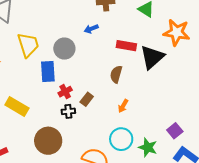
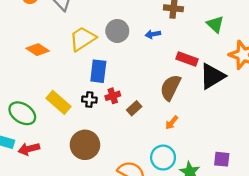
yellow trapezoid: (28, 45) -> (83, 39), turned -116
gray circle: (64, 49) -> (117, 31), moved
brown semicircle: (116, 74) -> (170, 88), size x1.4
black cross: (68, 111) -> (89, 100), moved
purple square: (175, 131) -> (222, 159), turned 35

